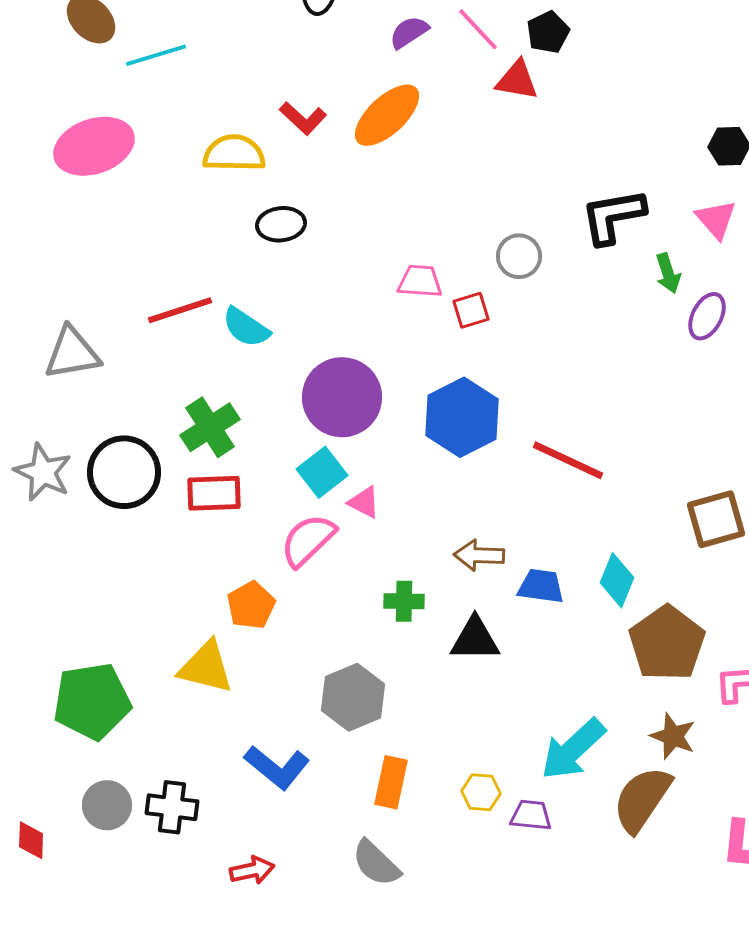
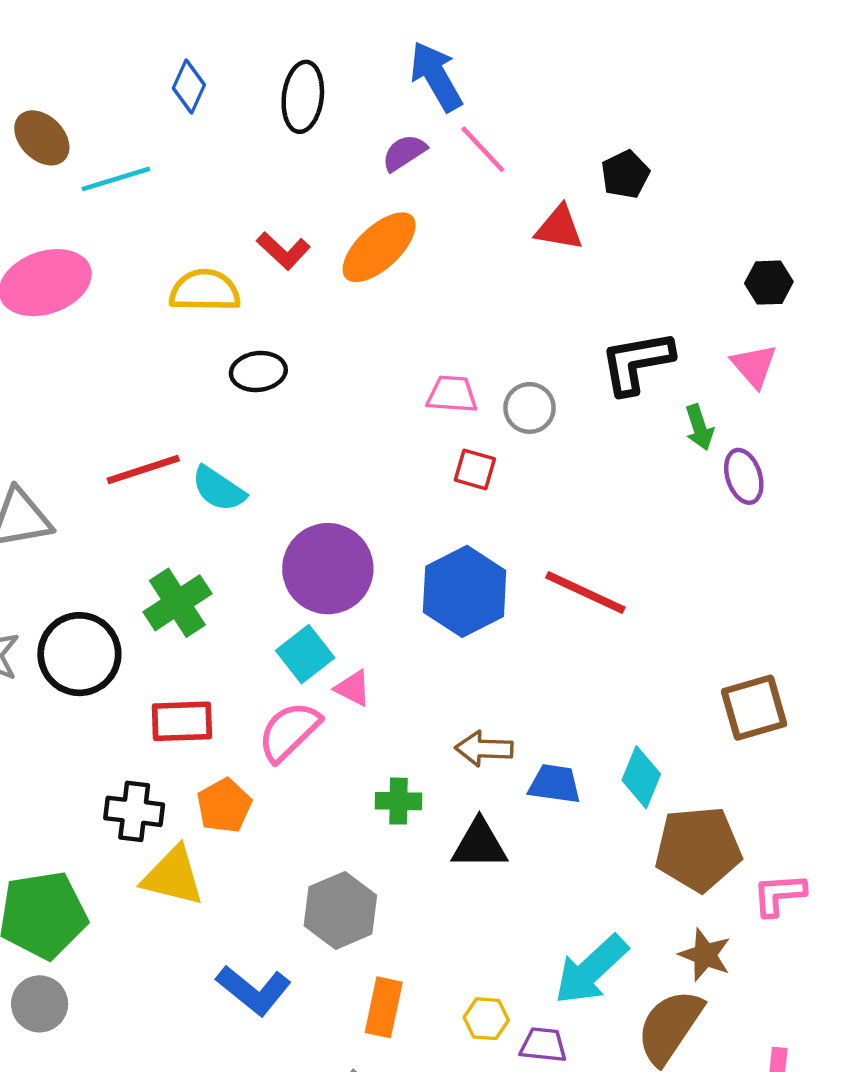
black pentagon: (548, 32) -> (625, 174), moved
red triangle: (517, 80) -> (559, 228), moved
pink trapezoid: (420, 281) -> (452, 394), moved
red square: (471, 310) -> (475, 469), turned 33
purple ellipse: (707, 316) -> (744, 476), turned -45
red line: (568, 460) -> (585, 593), moved
red rectangle: (214, 493) -> (182, 721), moved
brown pentagon: (667, 643) -> (698, 849), turned 30
gray circle: (107, 805) -> (40, 1004), moved
black cross: (172, 807) -> (134, 811), moved

